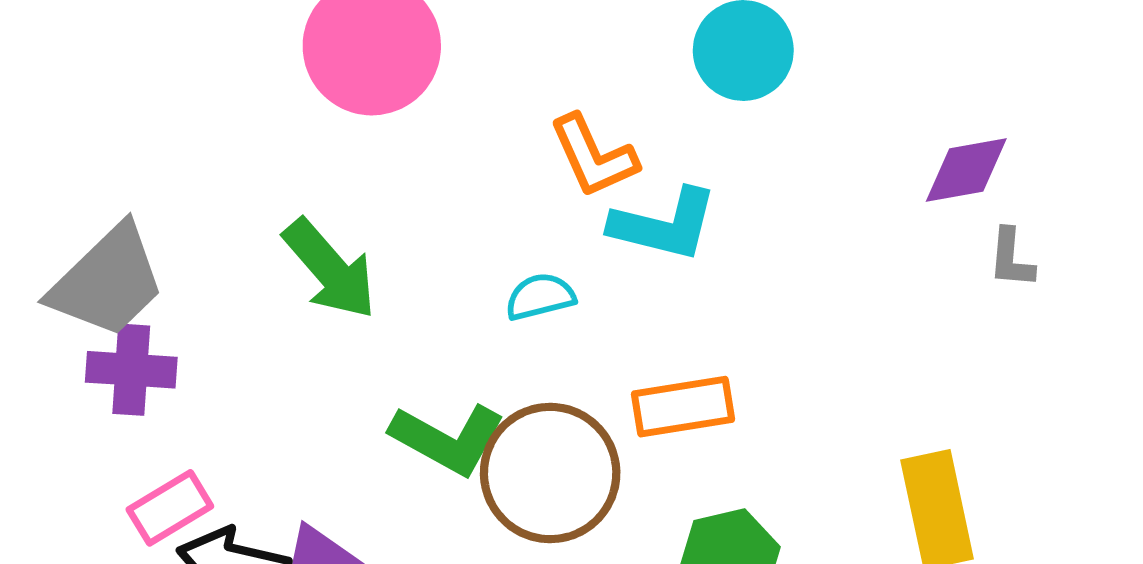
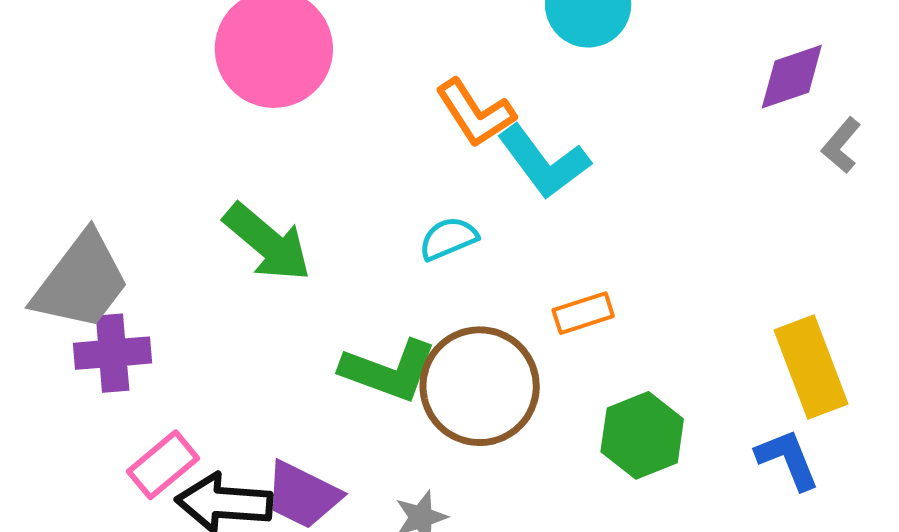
cyan L-shape: (664, 225) -> (544, 162), turned 48
gray L-shape: (1011, 258) -> (841, 145), turned 44
orange rectangle: (683, 407) -> (583, 313), size x0.7

